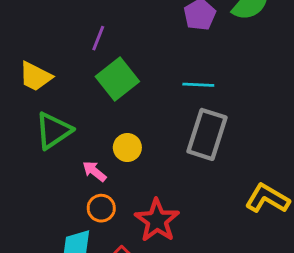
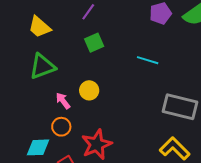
green square: (117, 79) -> (94, 43), size x0.7
gray rectangle: (207, 134) -> (180, 107), moved, turned 72

